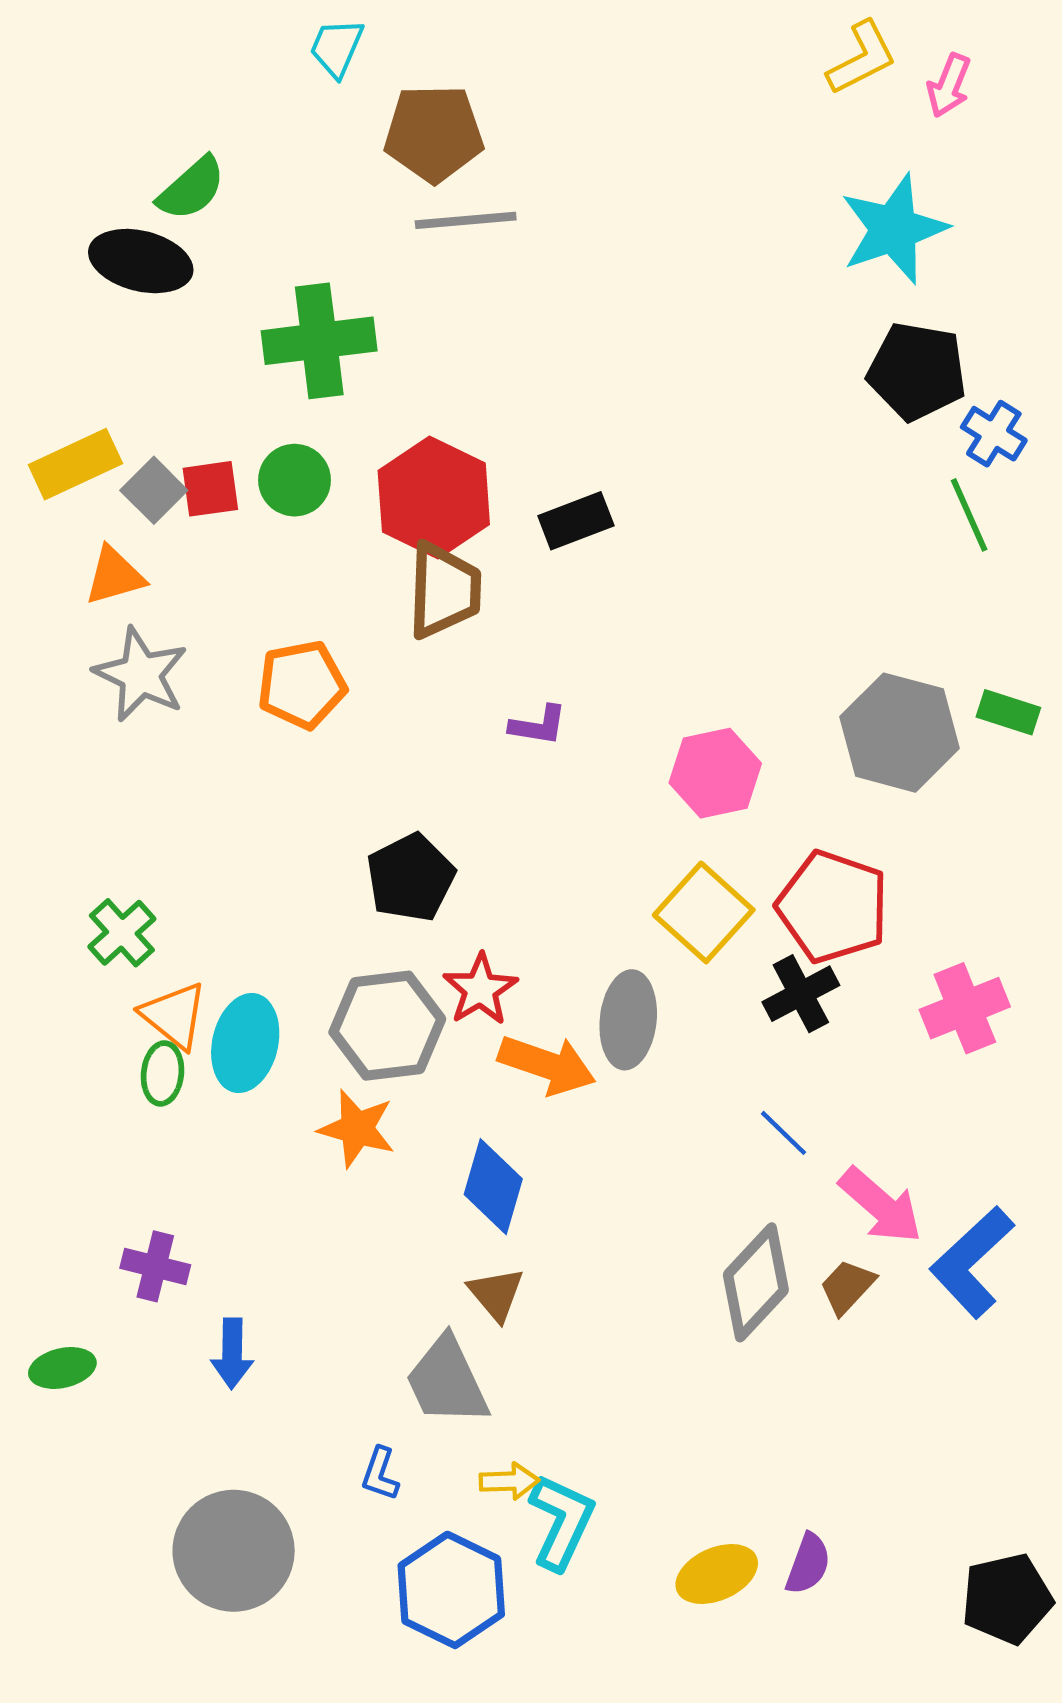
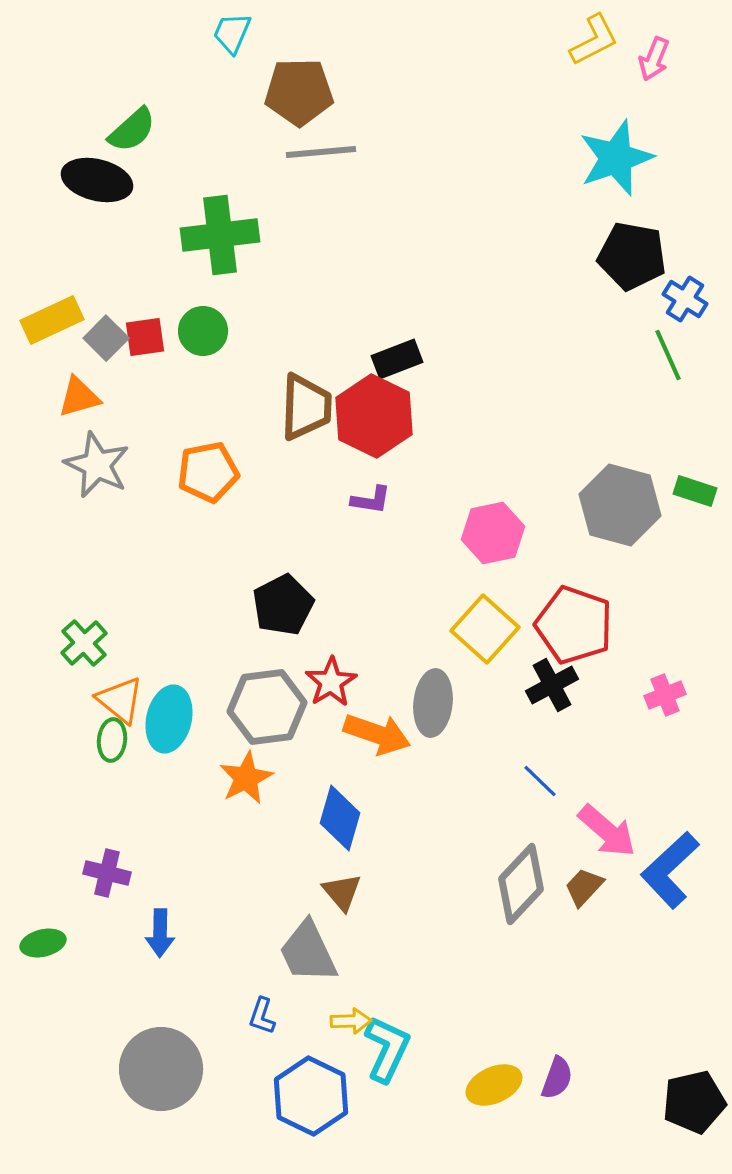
red hexagon: (434, 498) -> (374, 416), moved
pink cross: (965, 1008) -> (665, 695), size x0.7
orange star: (357, 1129) -> (246, 778), turned 30

